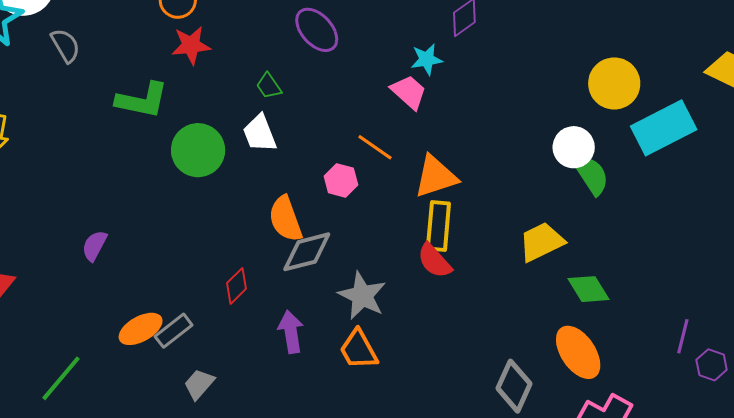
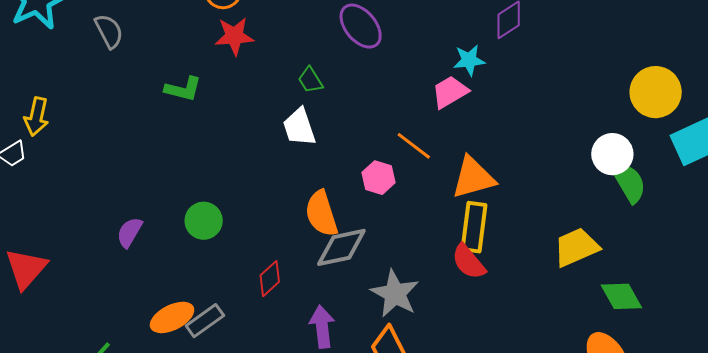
pink trapezoid: (409, 92) -> (450, 92), turned -75
green L-shape: (142, 100) -> (183, 89), size x0.7
green circle: (198, 150) -> (204, 221), moved, size x0.7

